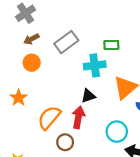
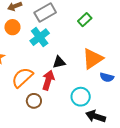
green rectangle: (111, 45) -> (85, 20), turned -48
cyan cross: (95, 65) -> (40, 37), moved, turned -36

